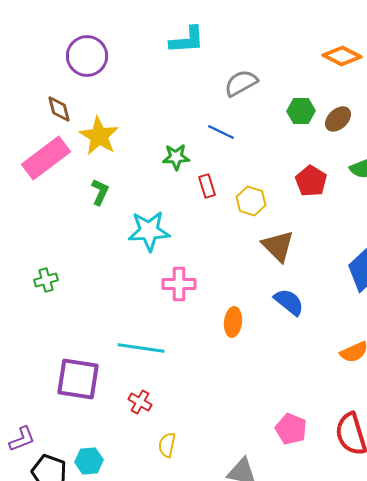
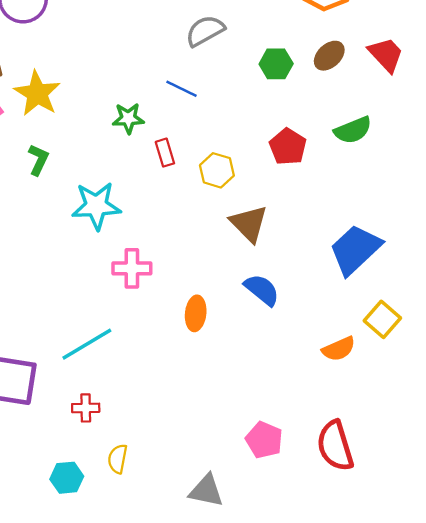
brown ellipse: (338, 119) -> (329, 56), moved
cyan line: (141, 348) -> (87, 344), turned -39
red cross: (140, 402) -> (86, 408), turned -30
cyan hexagon: (89, 461) -> (67, 478), moved

